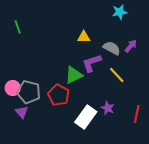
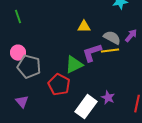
yellow line: (117, 75) -> (110, 51), moved, turned -54
pink circle: (13, 88) -> (18, 53), moved
gray pentagon: (29, 92) -> (29, 67), moved

